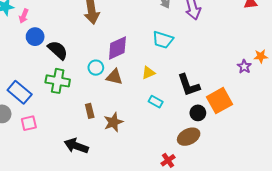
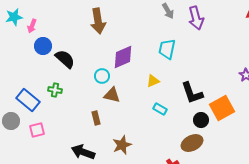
cyan trapezoid: (163, 40) -> (167, 49), turned 85
brown triangle: (114, 77) -> (112, 95), moved
green cross: (58, 81) -> (55, 90), moved, size x0.6
brown star: (113, 122) -> (122, 145), moved

